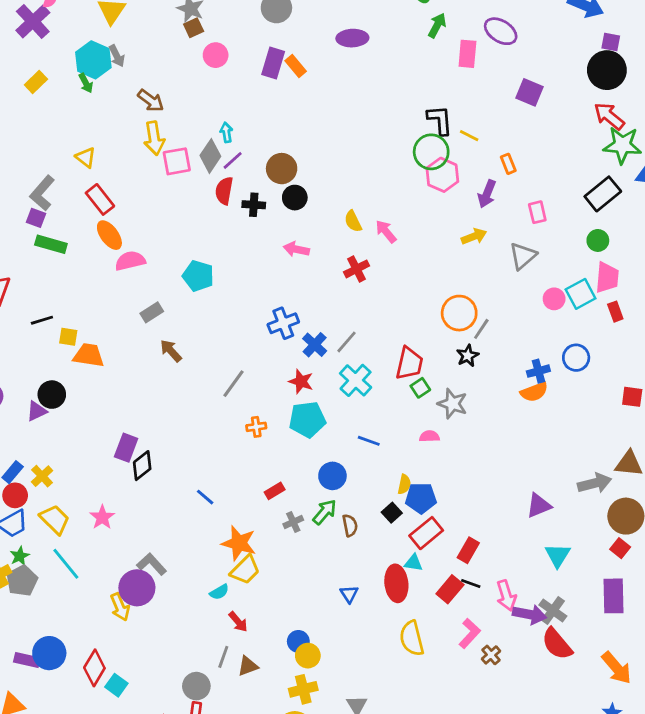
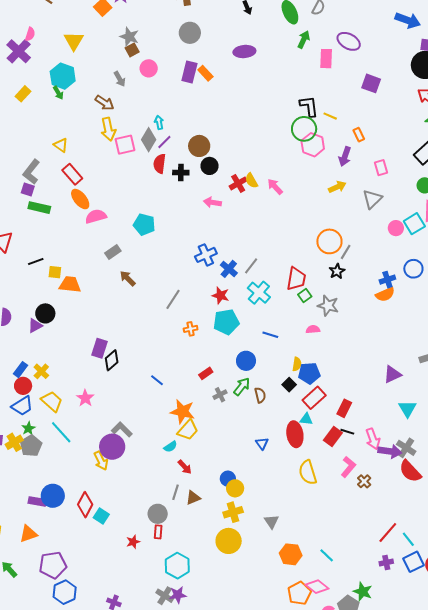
gray arrow: (117, 56) -> (120, 79), moved
red cross: (357, 269) -> (238, 183), moved

